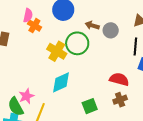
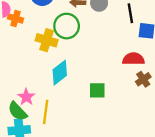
red semicircle: (119, 79) -> (134, 59), moved
brown cross: (120, 100) -> (143, 79), moved
green square: (90, 106) -> (97, 90), turned 35

